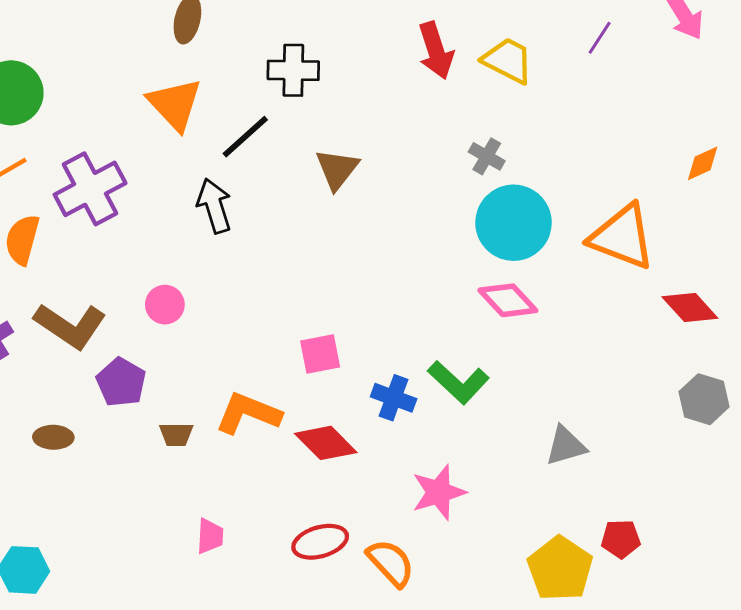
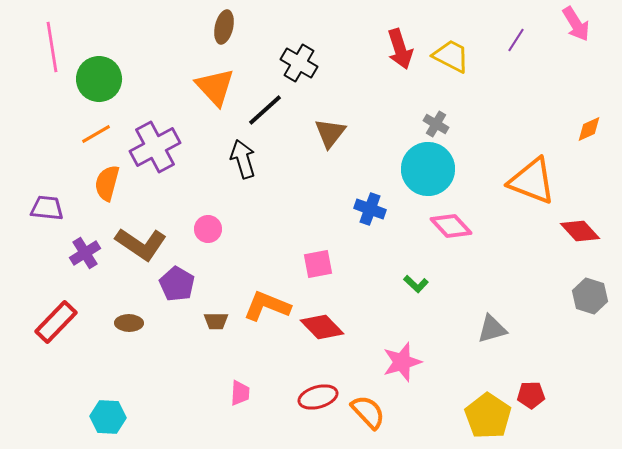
black cross: (293, 70) -> (299, 63), turned 30
cyan circle: (513, 223) -> (428, 169), moved
green L-shape: (458, 382) -> (416, 284), size x0.6
blue cross: (394, 398) -> (370, 209), moved

